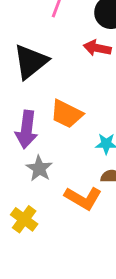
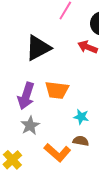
orange trapezoid: (67, 114) -> (57, 90), turned -30

